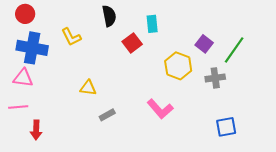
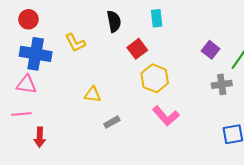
cyan rectangle: (152, 24) -> (157, 18), moved
yellow hexagon: (178, 66) -> (155, 78), moved

